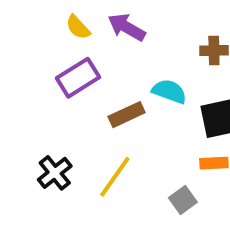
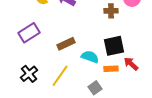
purple rectangle: (78, 78) -> (29, 33), moved
cyan semicircle: (169, 91) -> (90, 57), moved

